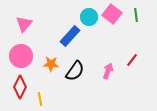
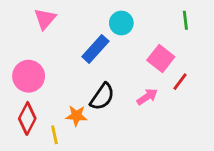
pink square: (112, 14) -> (161, 58), moved
pink triangle: (24, 24) -> (45, 19), moved
orange star: (51, 64) -> (76, 116), moved
pink arrow: (108, 71) -> (147, 97), turned 35

